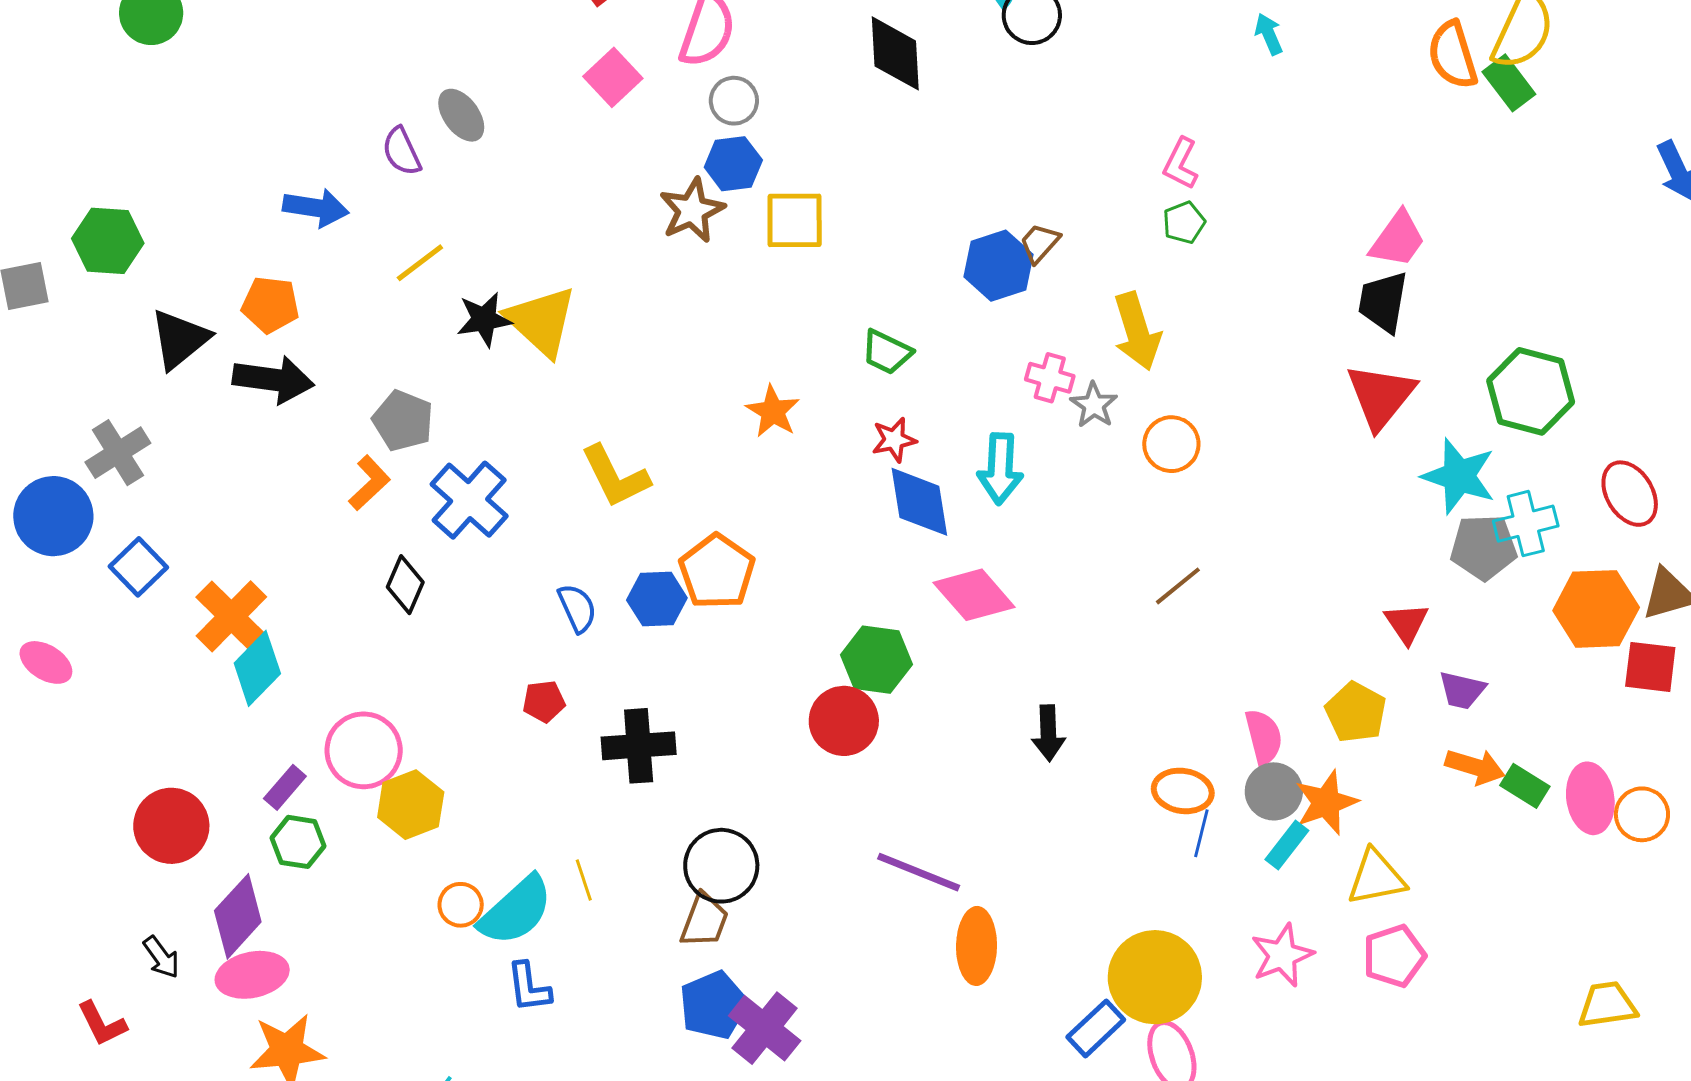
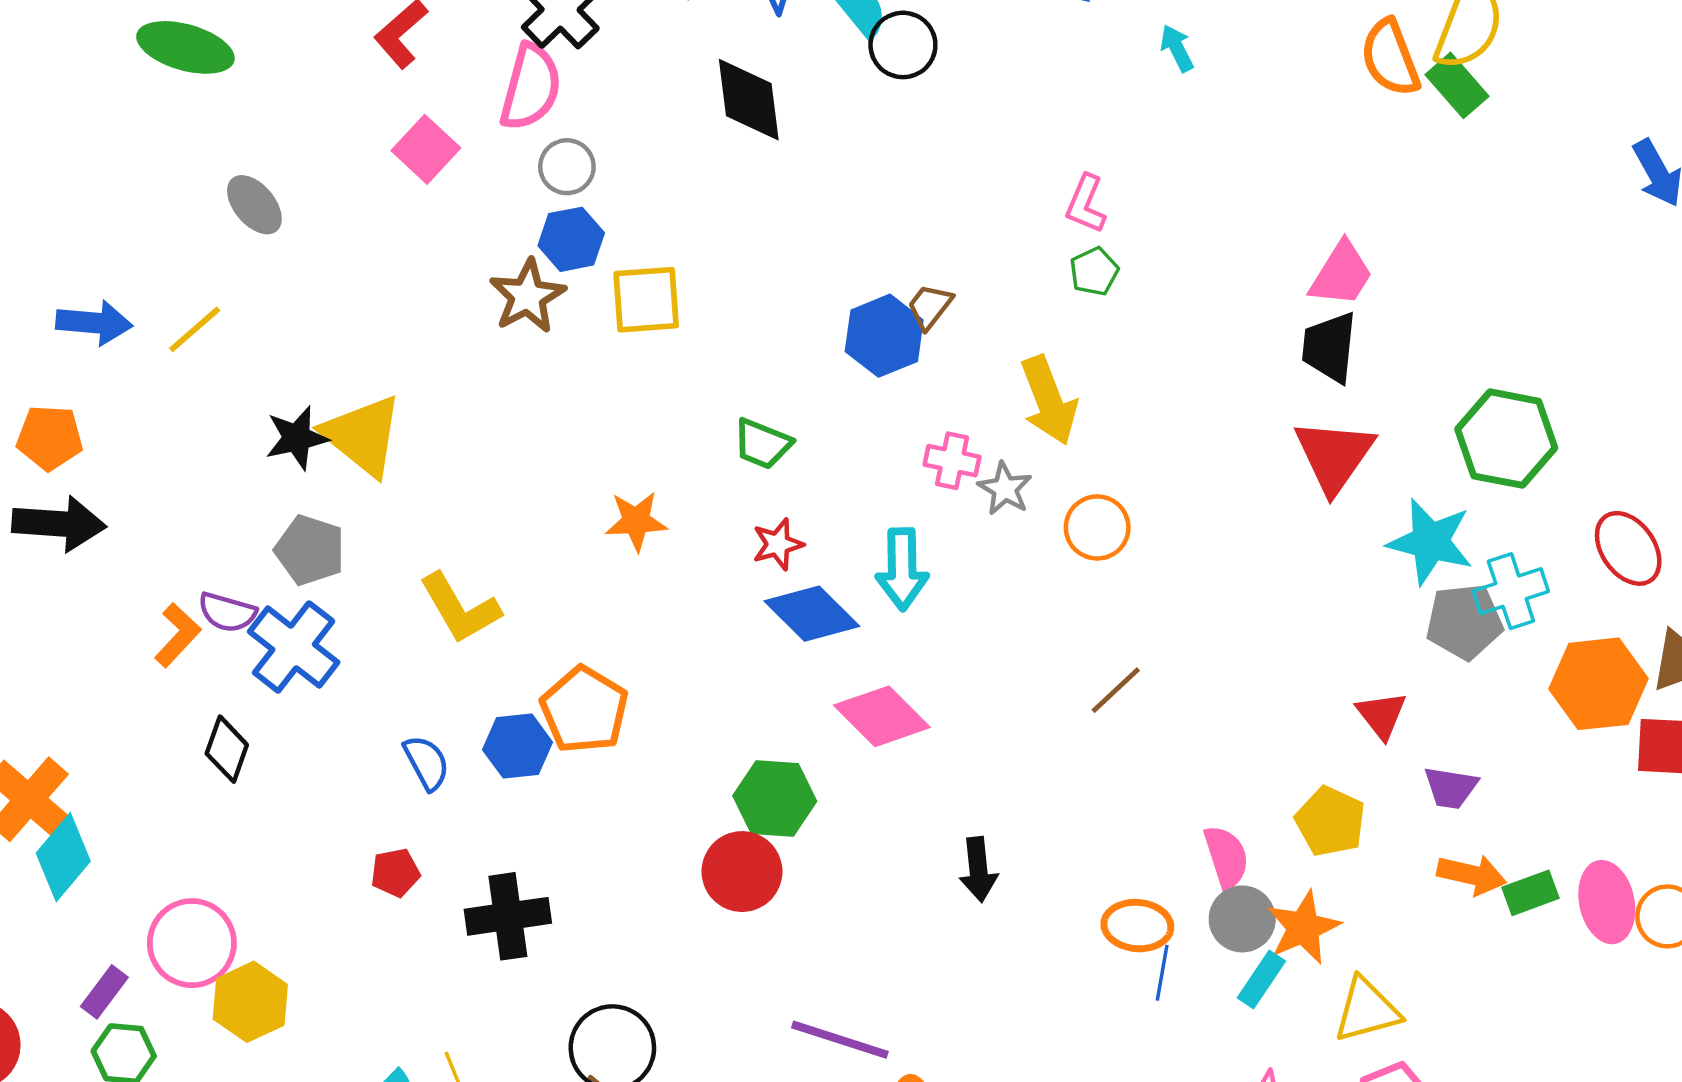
purple semicircle: (402, 151) -> (227, 612), moved, turned -45
yellow line: (420, 263) -> (195, 329), moved
orange star: (773, 411) -> (636, 521), turned -30
gray pentagon: (403, 421) -> (310, 550), moved
blue diamond: (919, 502) -> (812, 614), turned -32
green rectangle: (1525, 786) -> (1530, 893), turned -48

